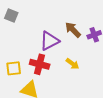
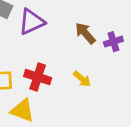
purple triangle: (49, 41) -> (32, 22), moved

